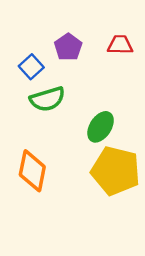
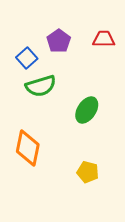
yellow pentagon: (116, 171) -> (88, 172), moved, size x0.5

